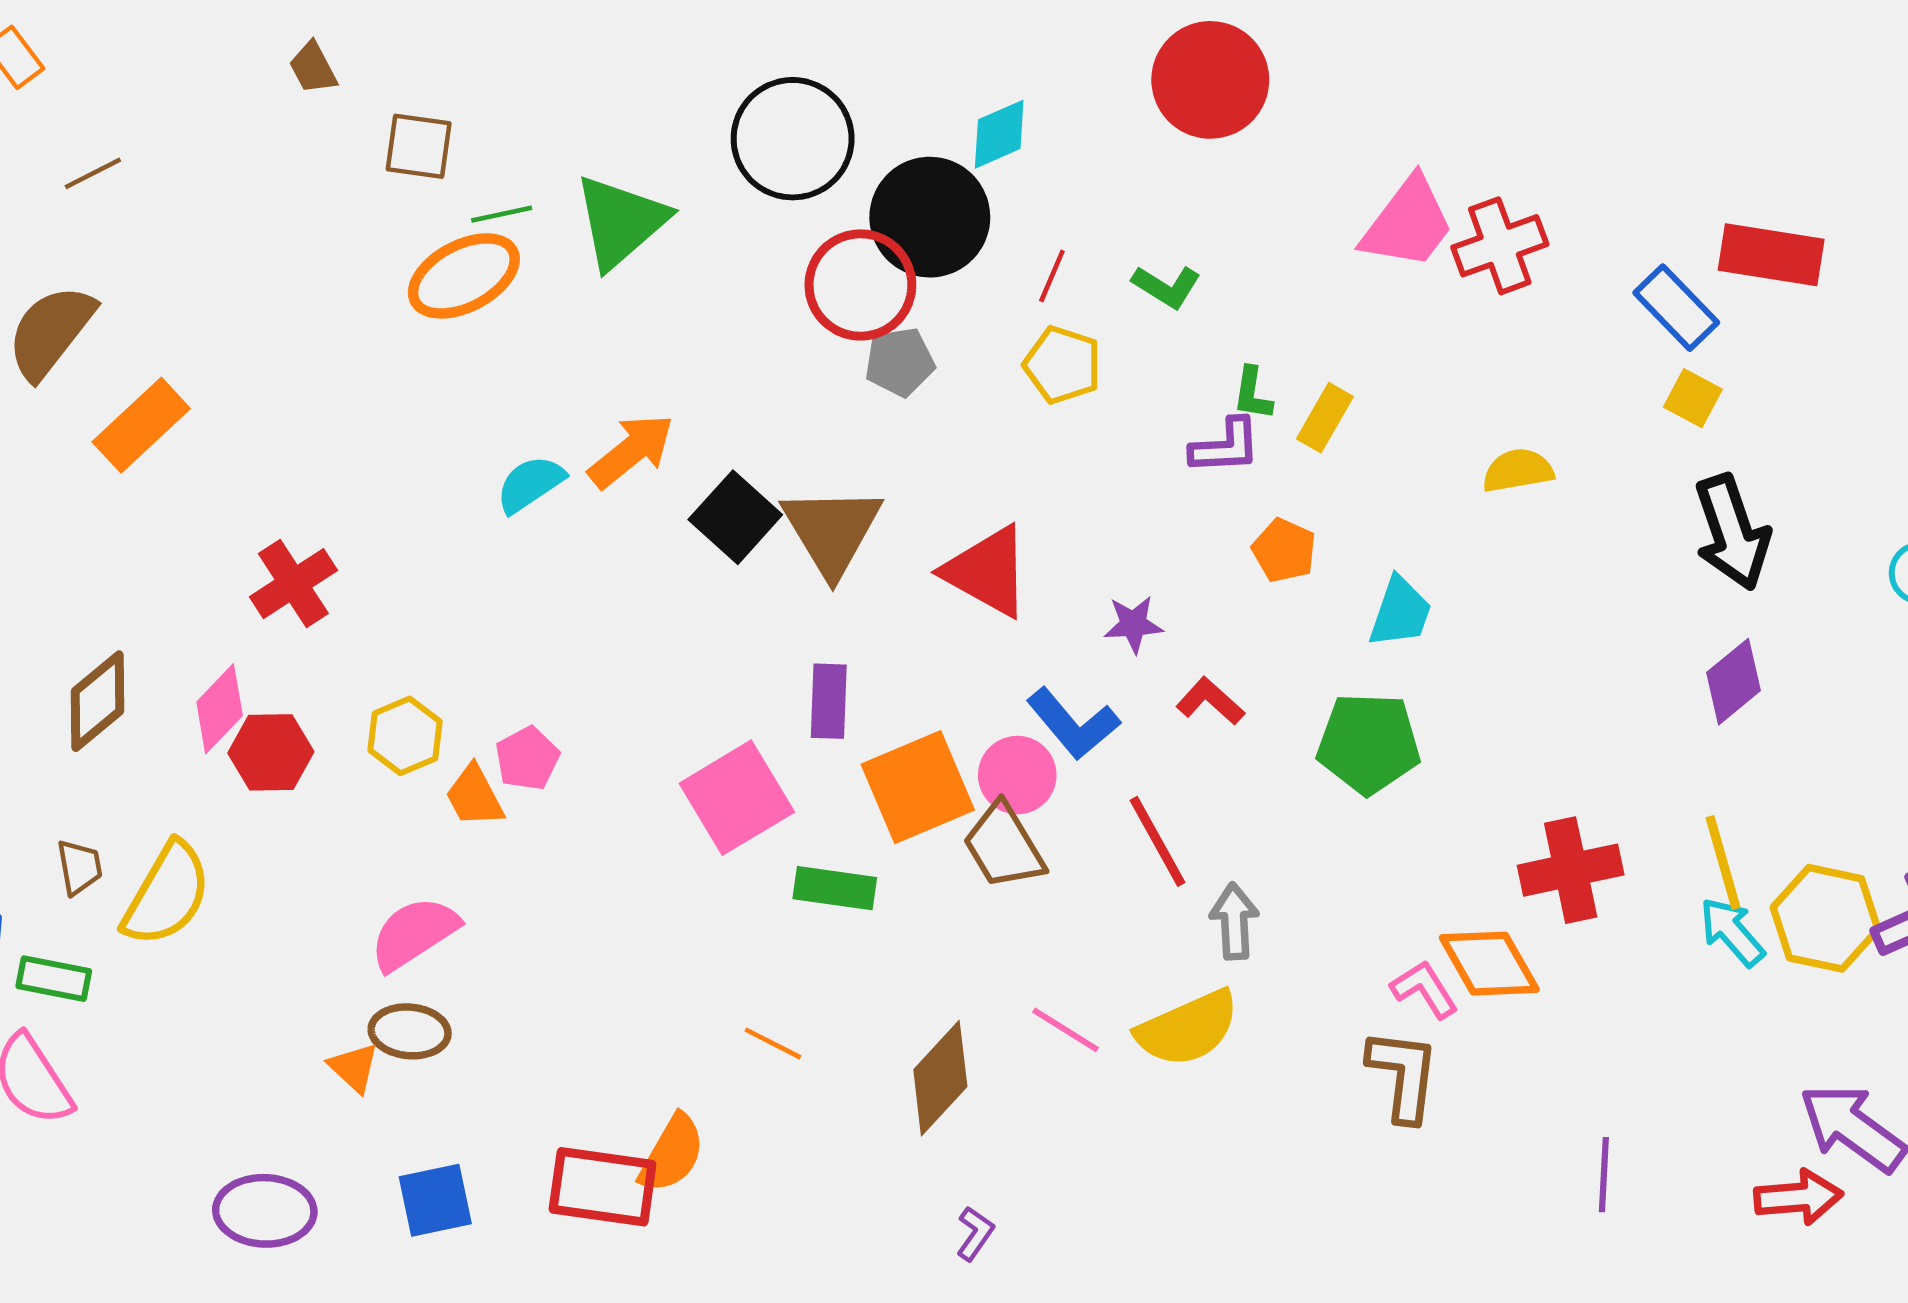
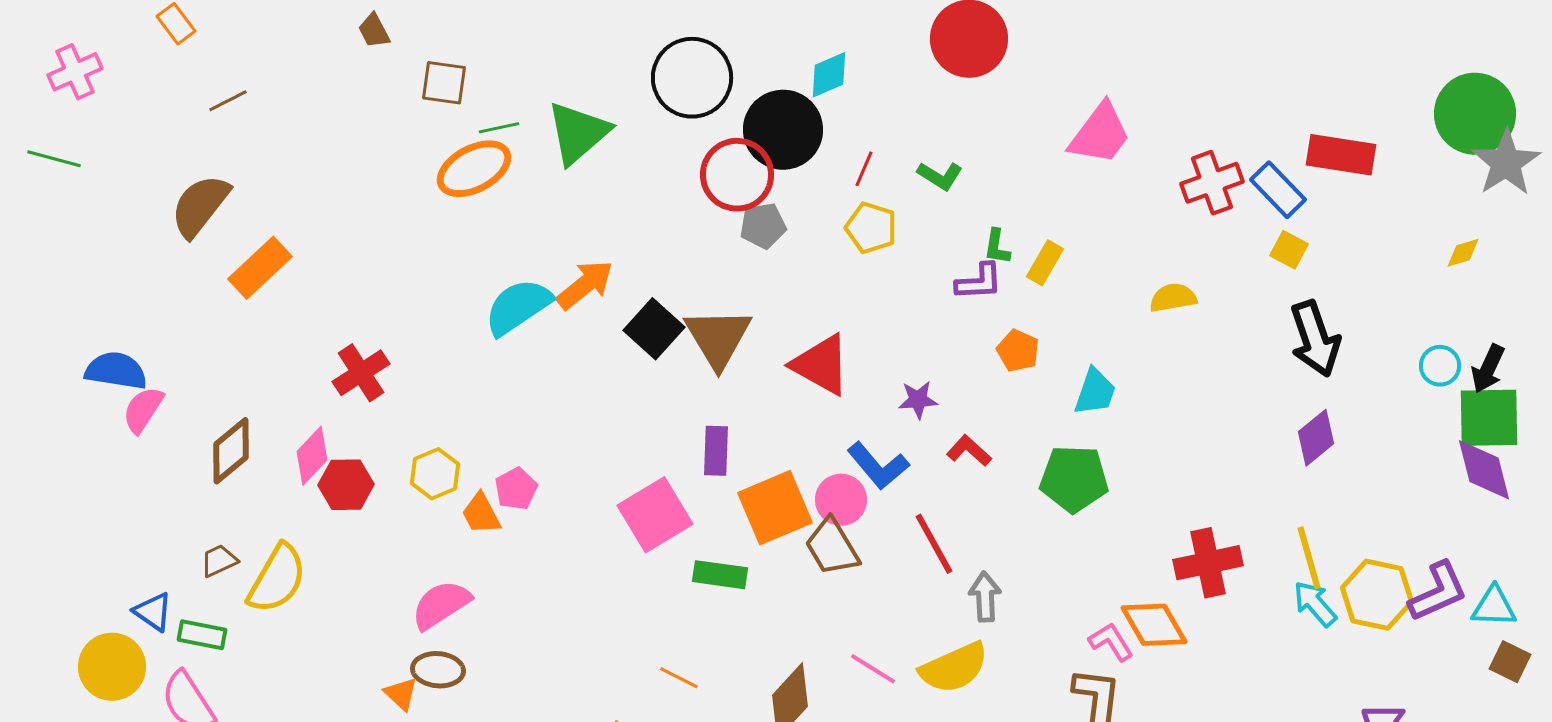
red cross: (1500, 246) -> (1212, 183), moved
cyan semicircle: (530, 484) -> (518, 307), size x1.5
brown trapezoid: (79, 867) -> (219, 561), turned -105

